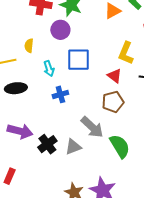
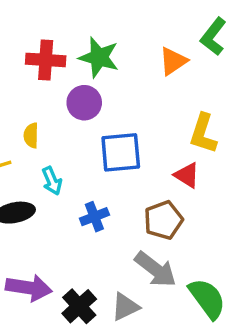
cyan arrow: (49, 69) -> (52, 181), moved
brown pentagon: (113, 102) -> (163, 220), moved

